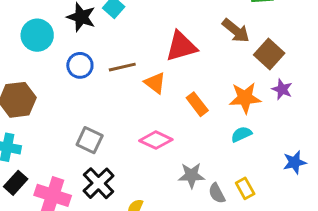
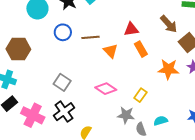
red triangle: (181, 46) -> (131, 29), size x0.7
orange rectangle: (197, 104) -> (141, 49), moved
cyan semicircle: (241, 134) -> (161, 121), moved
yellow rectangle: (245, 188) -> (140, 95), moved, turned 56

